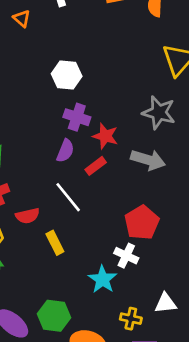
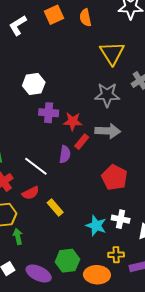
purple semicircle: (65, 151) -> (65, 154), moved
red rectangle: (96, 166) -> (82, 142), moved
white line: (68, 197) -> (36, 166), moved
white cross: (126, 256) -> (121, 219), moved
yellow cross: (131, 319) -> (116, 255), moved

